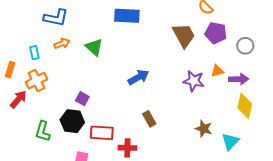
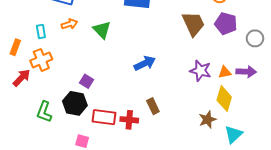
orange triangle: (217, 71) -> (225, 72), moved
yellow diamond: (245, 106) -> (224, 99), moved
brown star: (204, 129) -> (207, 120), turned 30
red cross: (127, 148) -> (129, 120), moved

